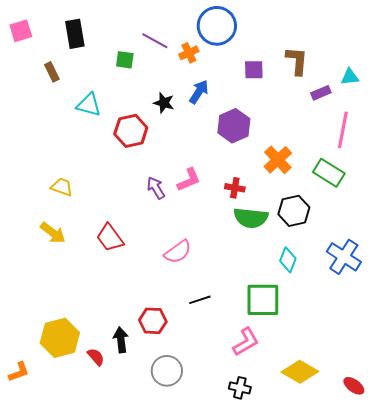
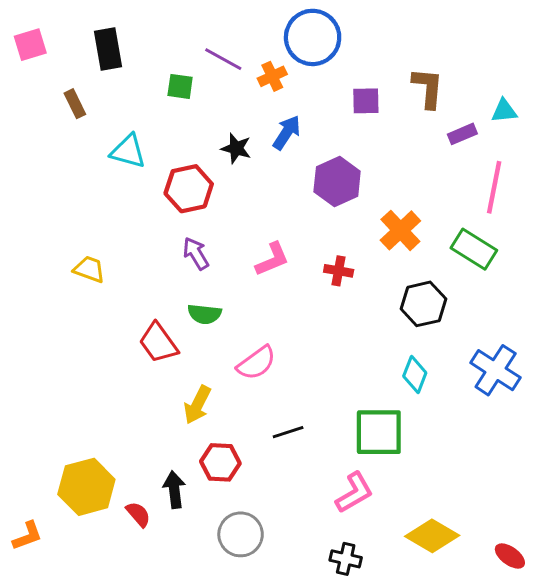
purple arrow: (156, 188) -> (196, 254), moved
green semicircle: (251, 218) -> (205, 314), moved, size x0.7
yellow arrow: (53, 233) -> (197, 405), moved, turned 80

